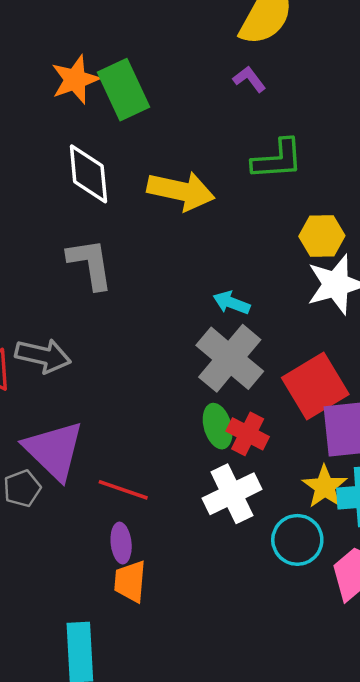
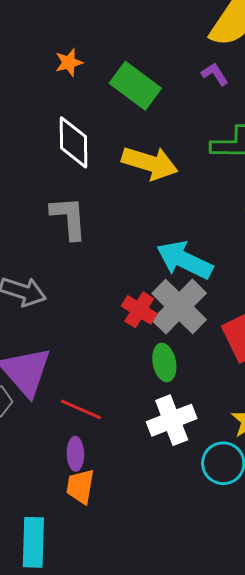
orange star: (75, 80) -> (69, 62), size x0.7
green rectangle: (123, 90) -> (135, 86), moved, turned -33
cyan arrow: (232, 303) -> (184, 260), size x1.8
red cross: (248, 434) -> (139, 310), moved

